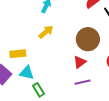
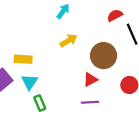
yellow arrow: (46, 32) -> (68, 41), moved
cyan triangle: (27, 73) -> (30, 82), turned 42

